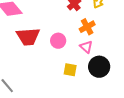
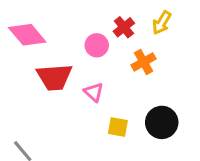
pink circle: (58, 41) -> (97, 45), moved
pink triangle: (86, 47) -> (94, 92), moved

